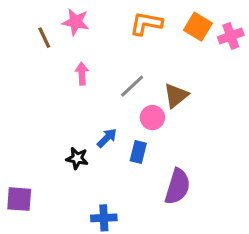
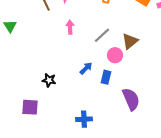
black star: (77, 158) -> (49, 80), moved
purple semicircle: (177, 187) -> (131, 99), turned -40

